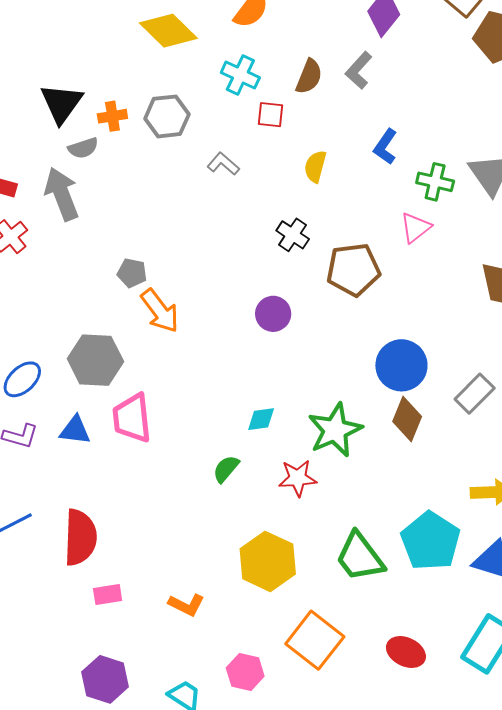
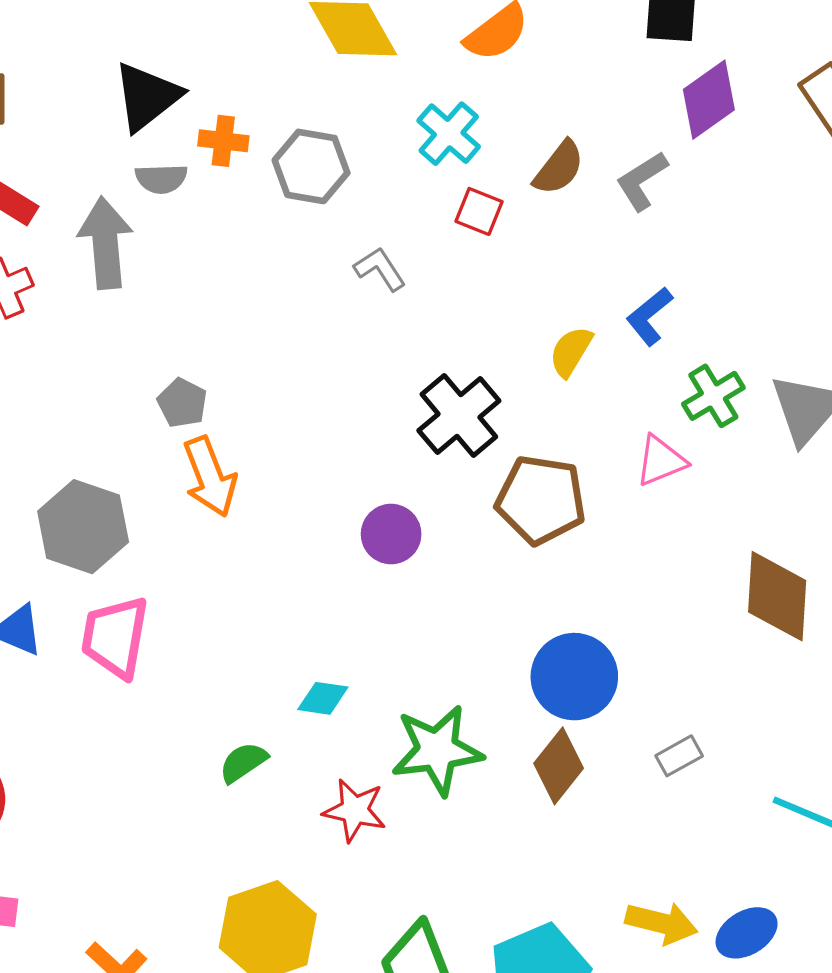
yellow semicircle: (315, 166) -> (571, 352), moved
green cross: (435, 182) -> (713, 396), turned 30
black cross: (293, 235) -> (459, 416), size x1.5
gray rectangle: (475, 394) -> (679, 756), size x0.7

